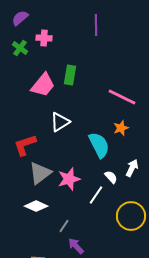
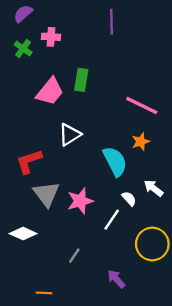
white arrow: (132, 168) -> (153, 188), turned -78
gray triangle: (40, 173) -> (46, 194), turned -30
white diamond: (36, 206) -> (23, 234), moved
purple arrow: (76, 246) -> (116, 279), moved

